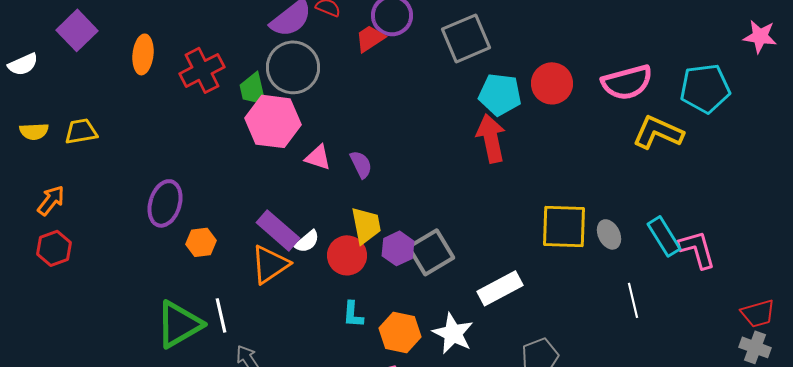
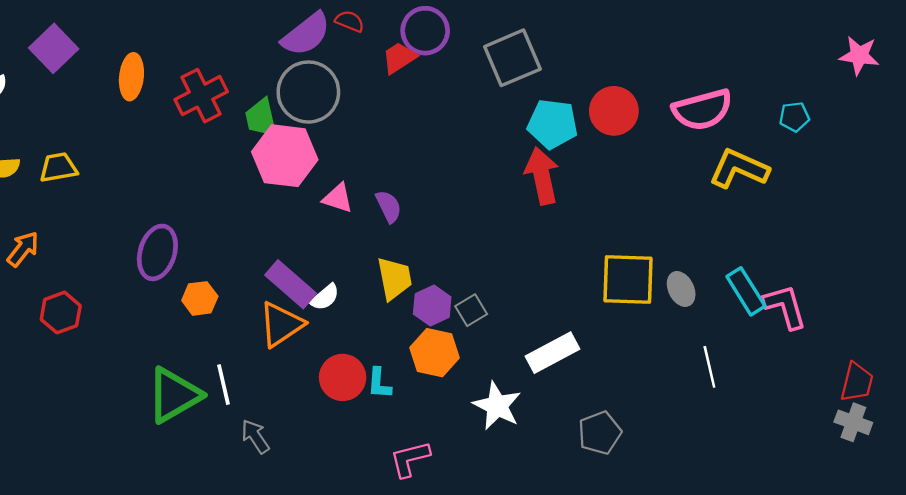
cyan pentagon: (705, 88) -> (794, 117), size x0.5
red hexagon: (54, 248) -> (61, 313), moved
gray square: (431, 252) -> (471, 310), size x0.6
red circle: (347, 255) -> (343, 377), moved
red trapezoid: (758, 313) -> (857, 382), turned -60
orange hexagon: (400, 332) -> (435, 353), moved

